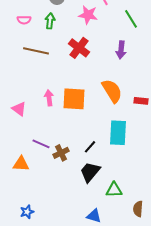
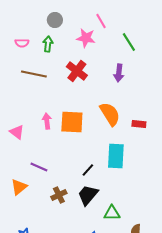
brown cross: (61, 153) -> (59, 195), moved
orange triangle: (21, 164) -> (19, 187), turned -42

